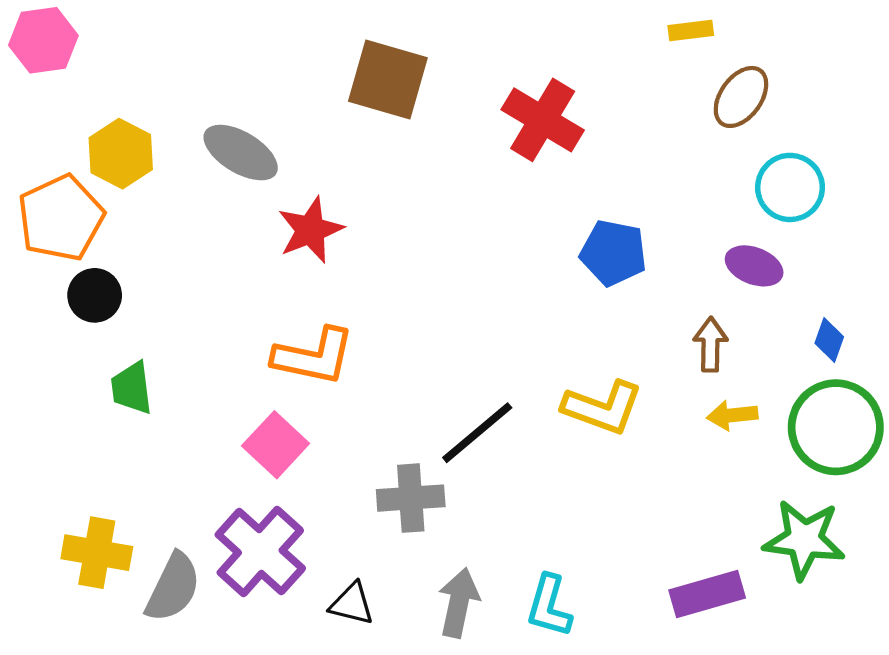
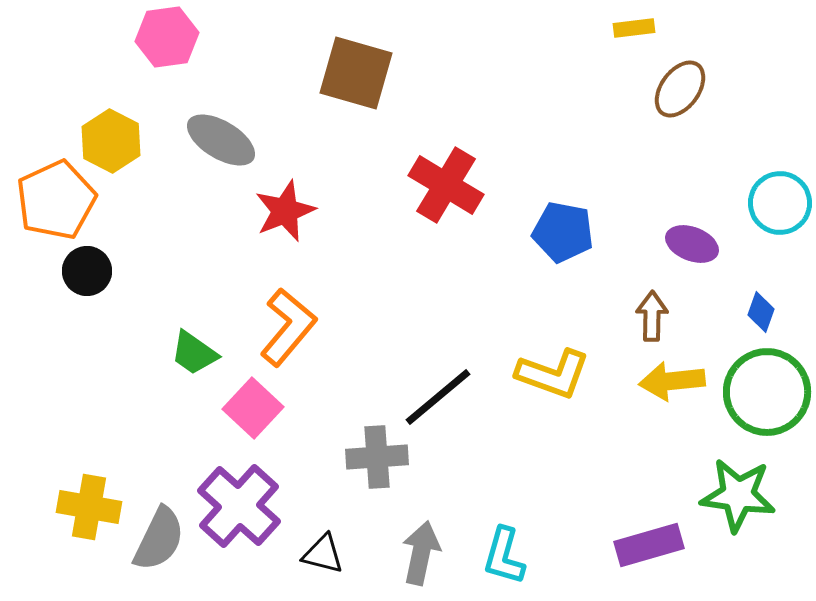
pink hexagon: (43, 40) -> (167, 37), moved
red cross: (543, 120) -> (446, 185), moved
cyan circle: (790, 187) -> (780, 203), moved
orange L-shape: (314, 356) -> (288, 327), turned -62
green trapezoid: (132, 388) -> (194, 353), moved, turned -48
yellow arrow: (732, 415) -> (672, 381), size x1.4

